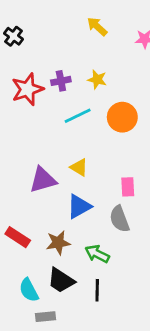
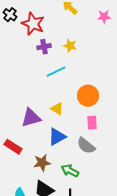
red star: (27, 89) -> (33, 24), moved, turned -30
orange circle: (122, 117) -> (88, 96), moved
gray semicircle: (119, 219) -> (86, 146), turned -30
red rectangle: (18, 237) -> (13, 147), moved

